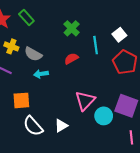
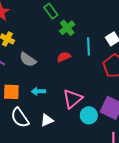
green rectangle: (26, 17) -> (51, 11), moved
gray semicircle: (33, 54) -> (28, 60), moved
cyan arrow: (41, 74) -> (38, 91), moved

